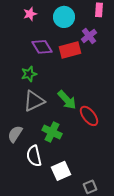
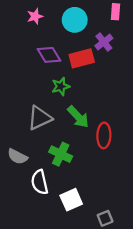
green star: (29, 74) -> (61, 86), moved
red ellipse: (89, 116) -> (104, 135), turned 40
gray semicircle: (15, 134) -> (17, 156), turned -96

